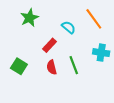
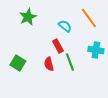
red rectangle: (50, 45) -> (58, 46), moved, turned -72

